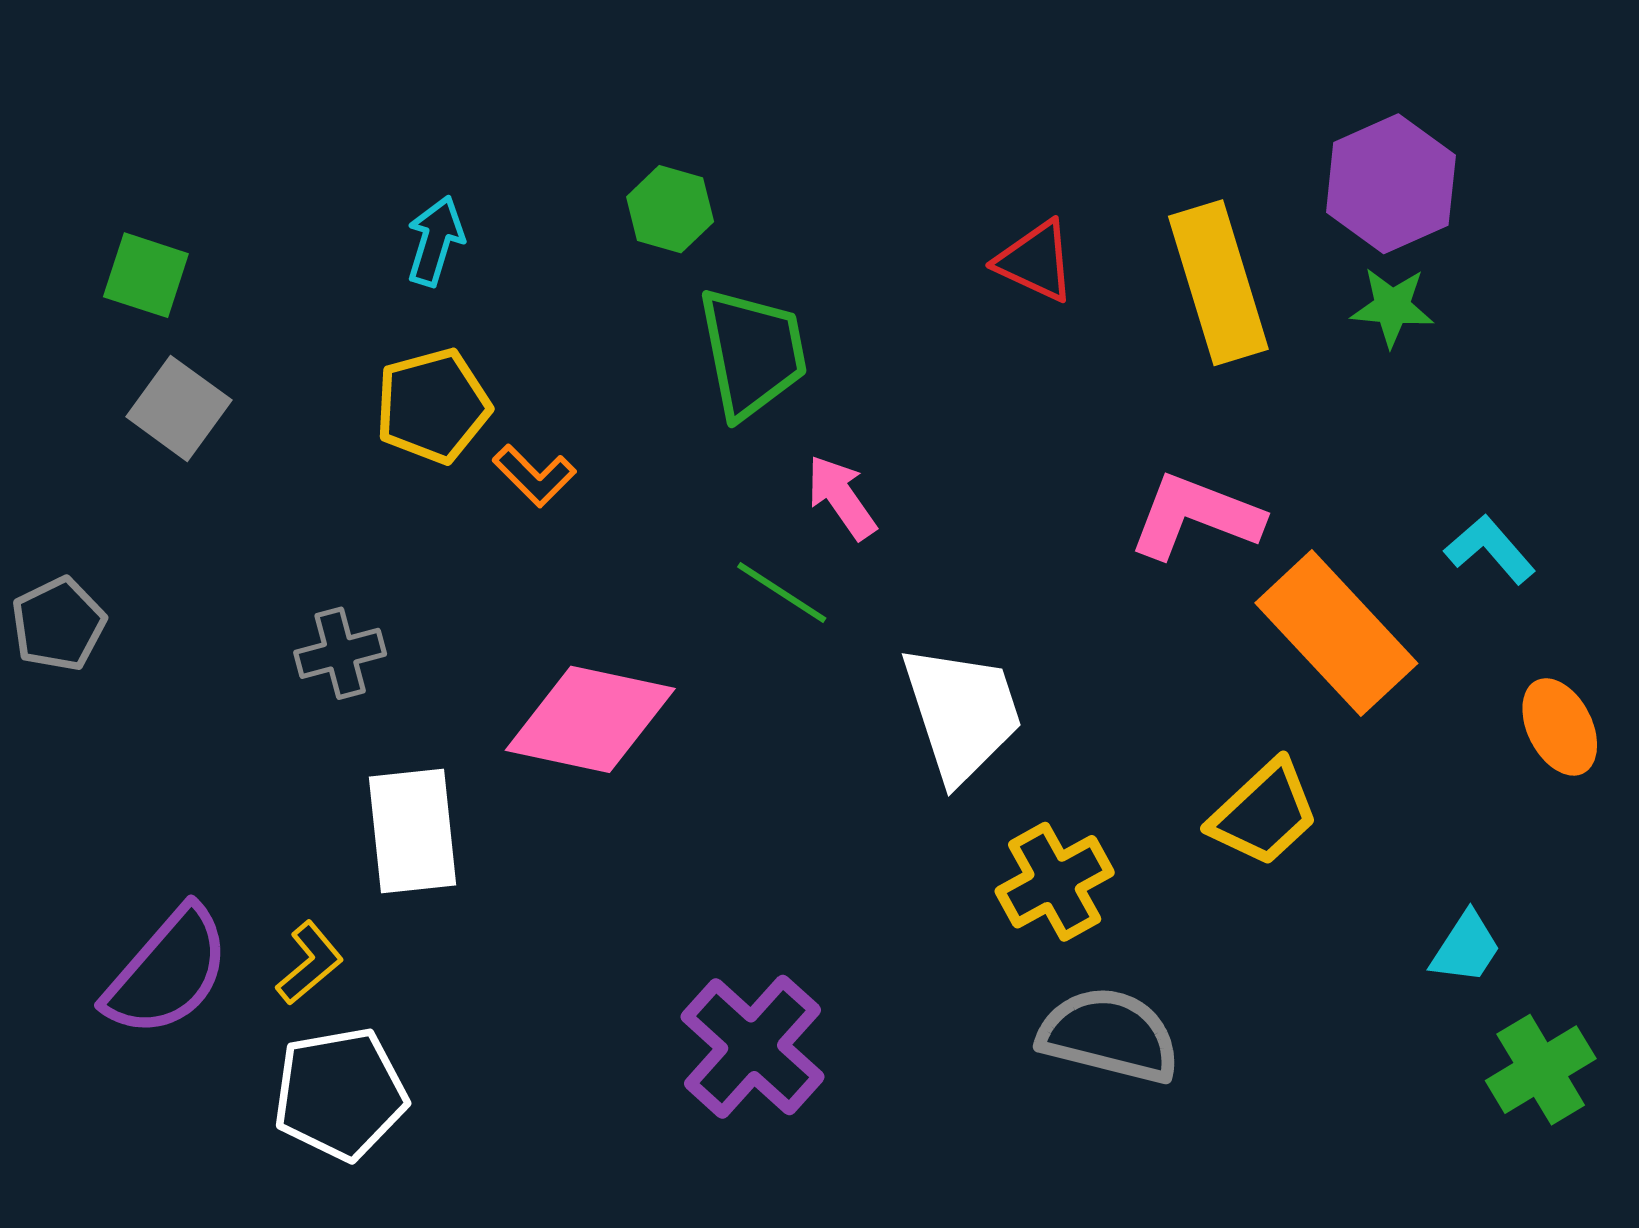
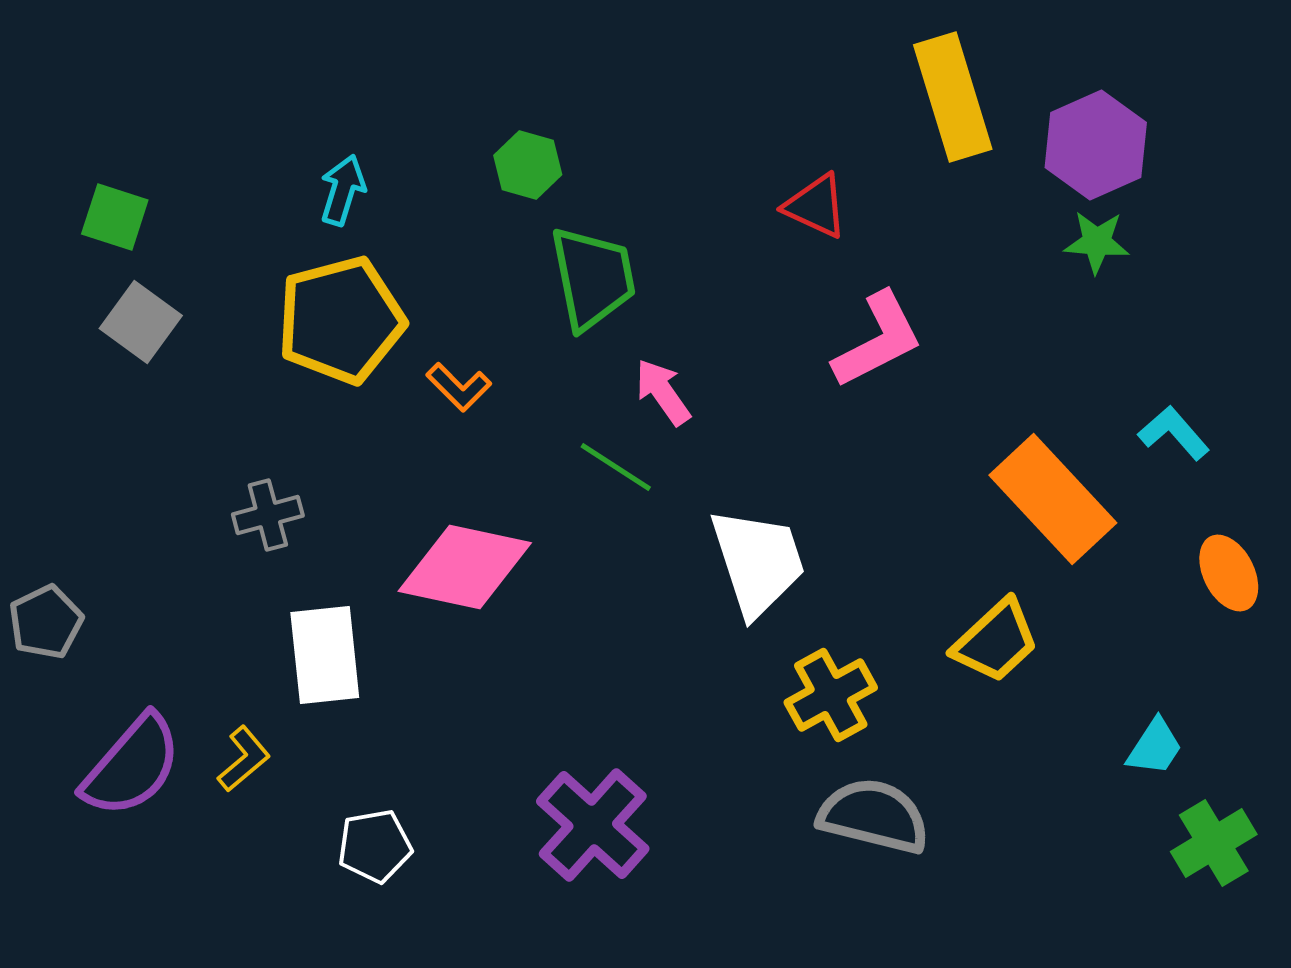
yellow rectangle: (1218, 283) -> (953, 97), moved
yellow pentagon: (433, 406) -> (341, 320), size x1.4
orange L-shape: (534, 476) -> (459, 387), moved
pink L-shape: (1195, 516) -> (878, 340), moved, turned 132
gray pentagon: (58, 624) -> (46, 622), moved
white pentagon: (340, 1094) -> (375, 846), moved, size x0.7

